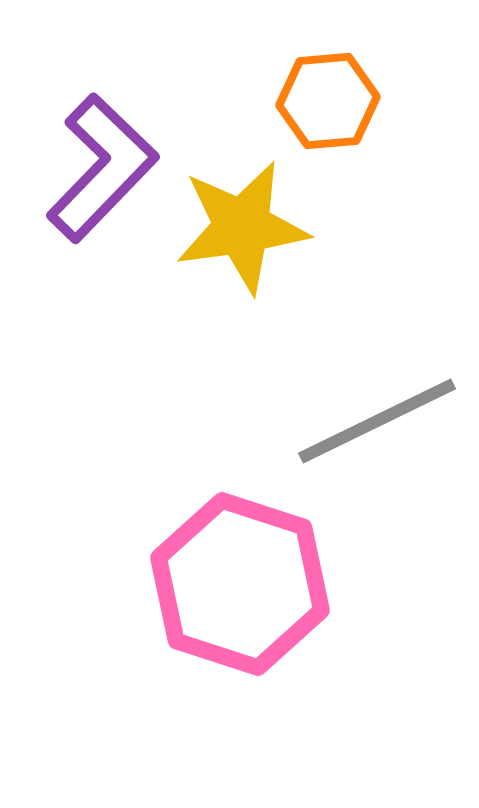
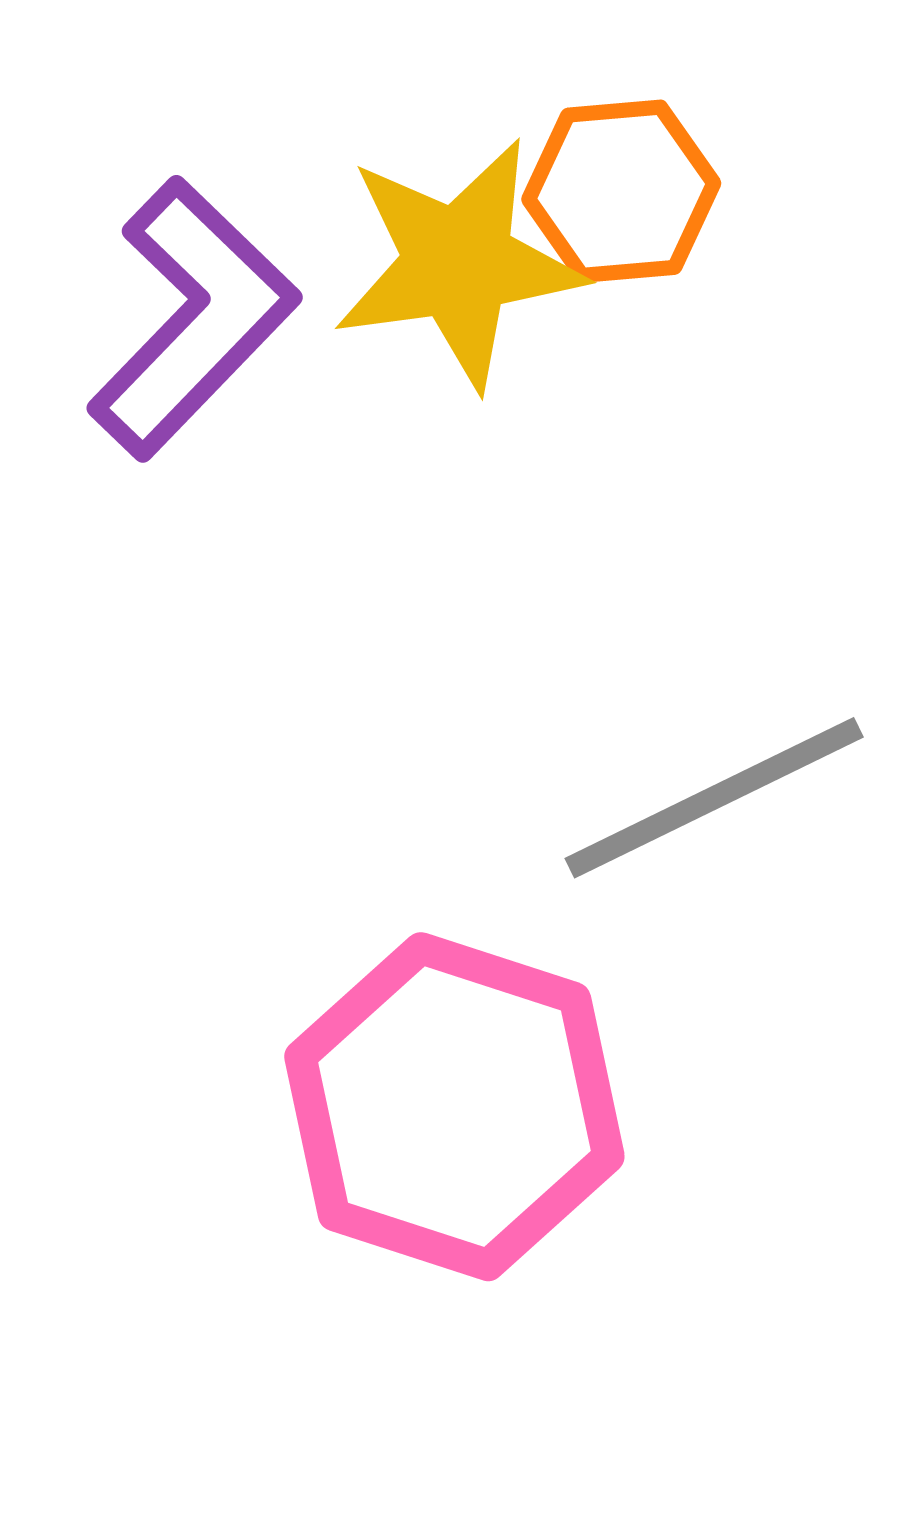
yellow star: (242, 227) -> (458, 263), moved

